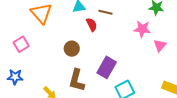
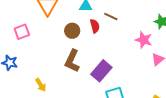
brown circle: (72, 49) -> (72, 31), moved
brown L-shape: (77, 80) -> (72, 61), moved

